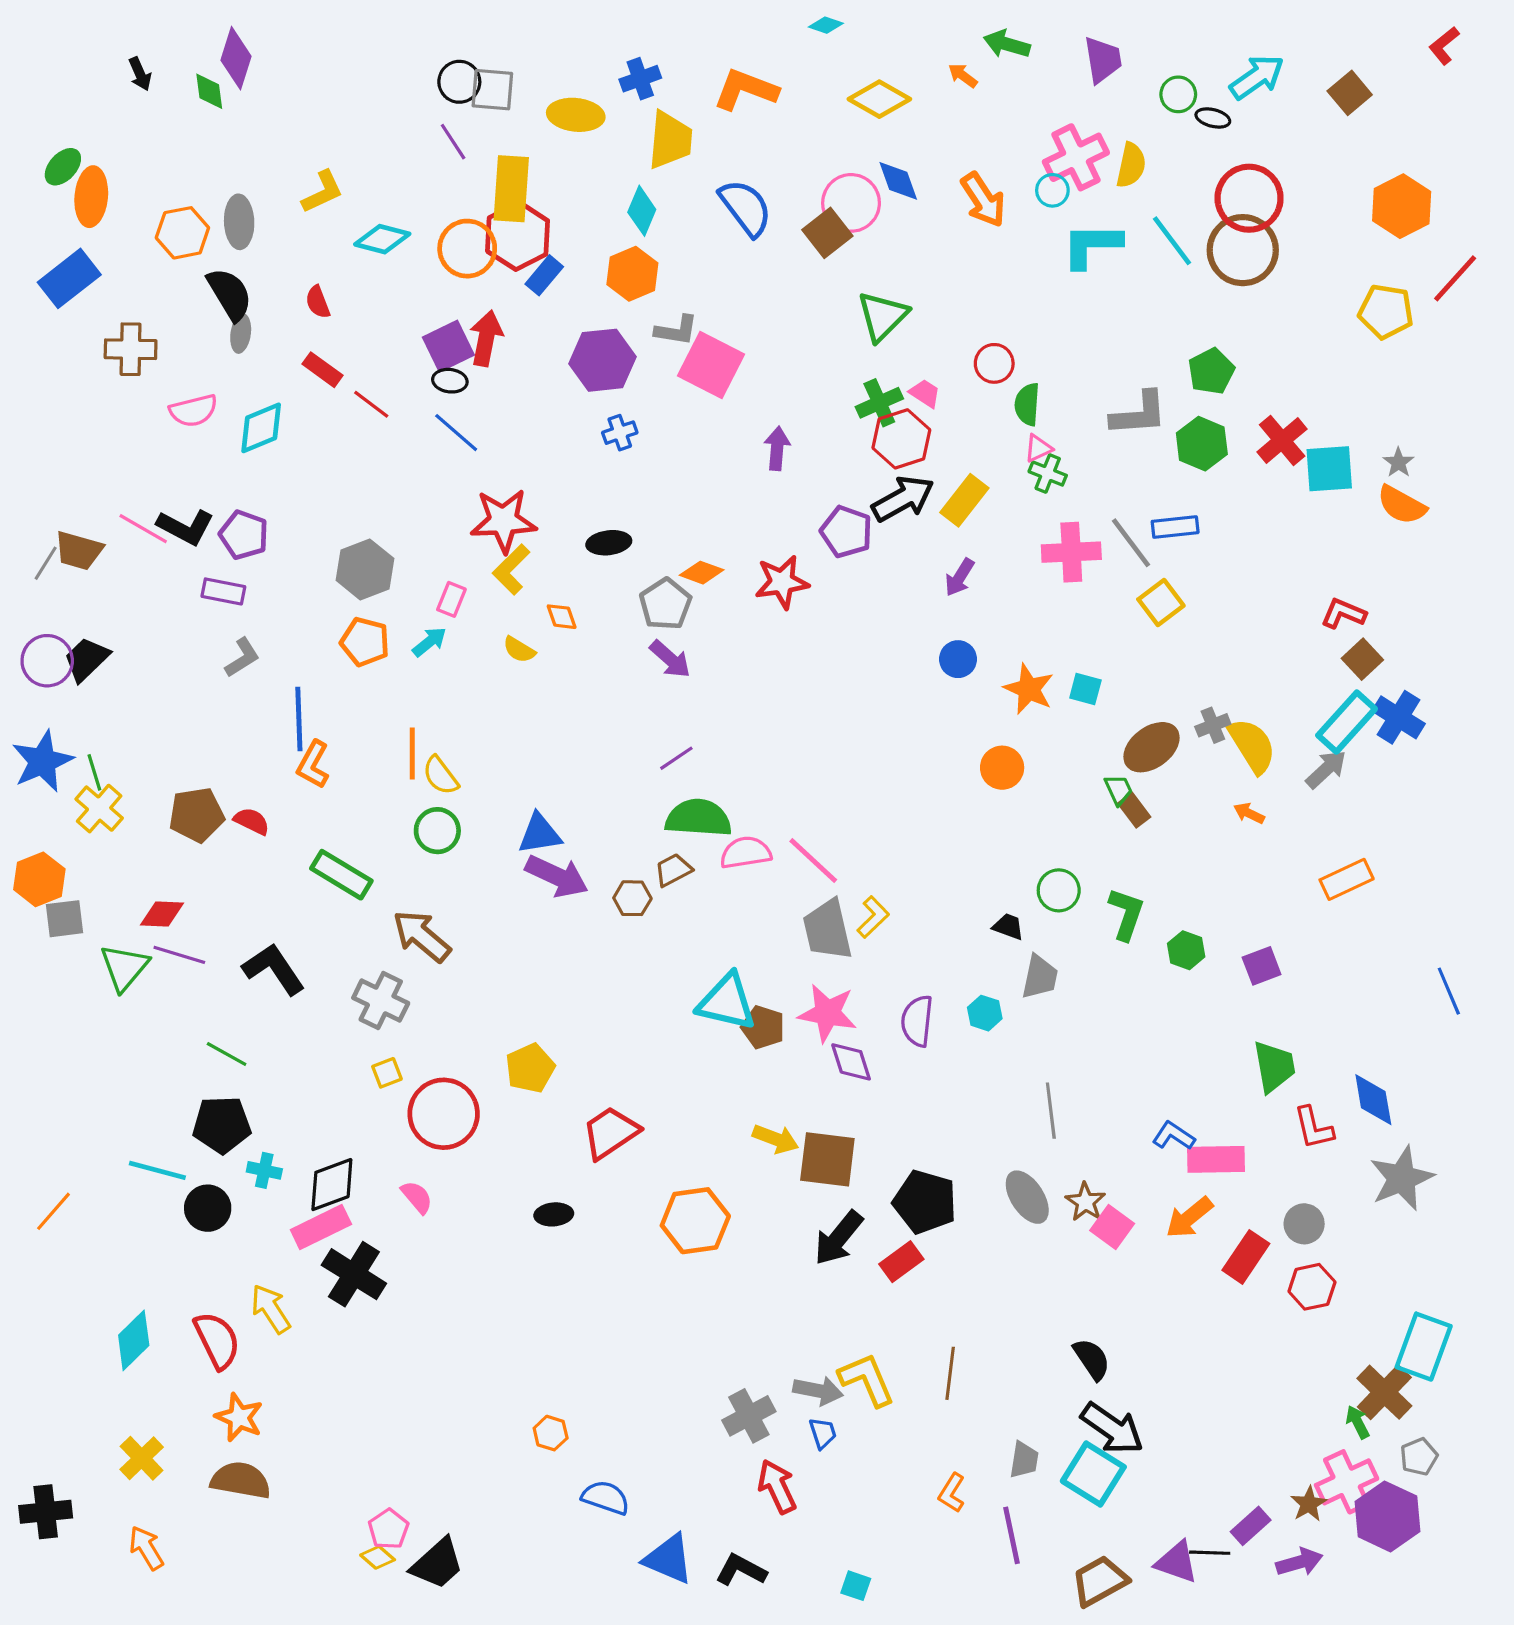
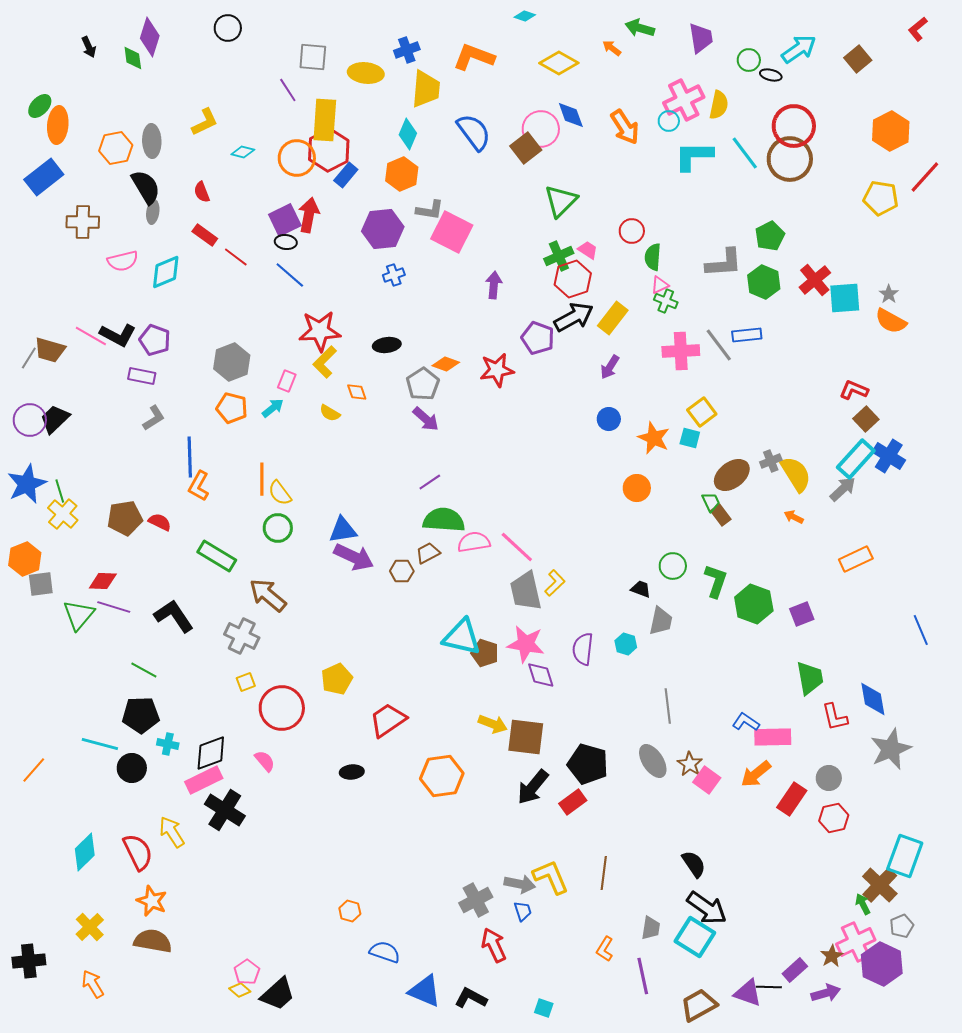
black circle: (459, 82) -> (228, 28), moved
cyan diamond: (382, 239) -> (243, 152), size x0.7
yellow square: (1161, 602) -> (702, 412), moved
green hexagon: (1186, 950) -> (754, 604), size x1.6

